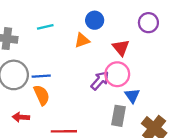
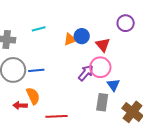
blue circle: (95, 20) -> (82, 36), moved
orange semicircle: (42, 95) -> (33, 96), moved

